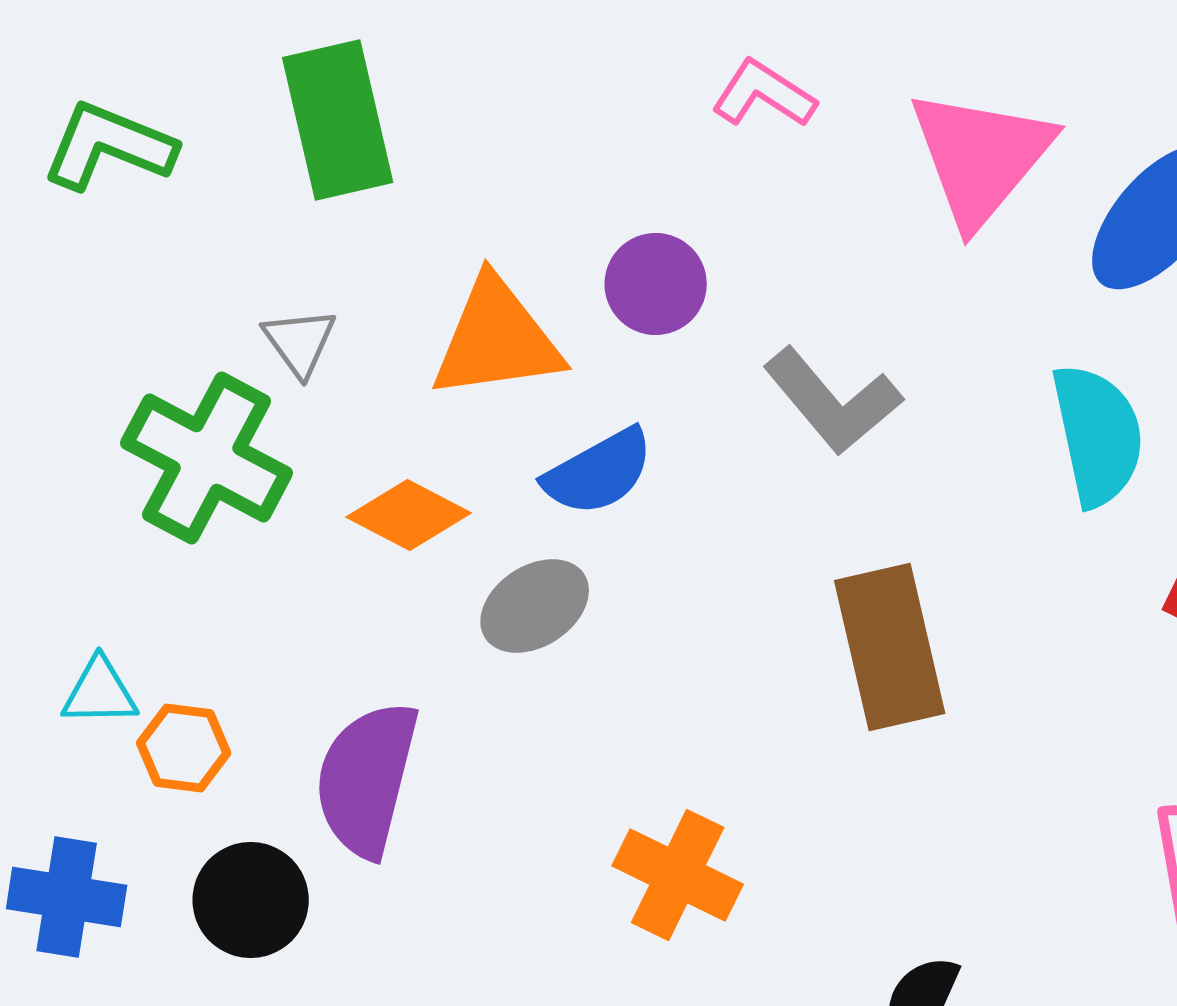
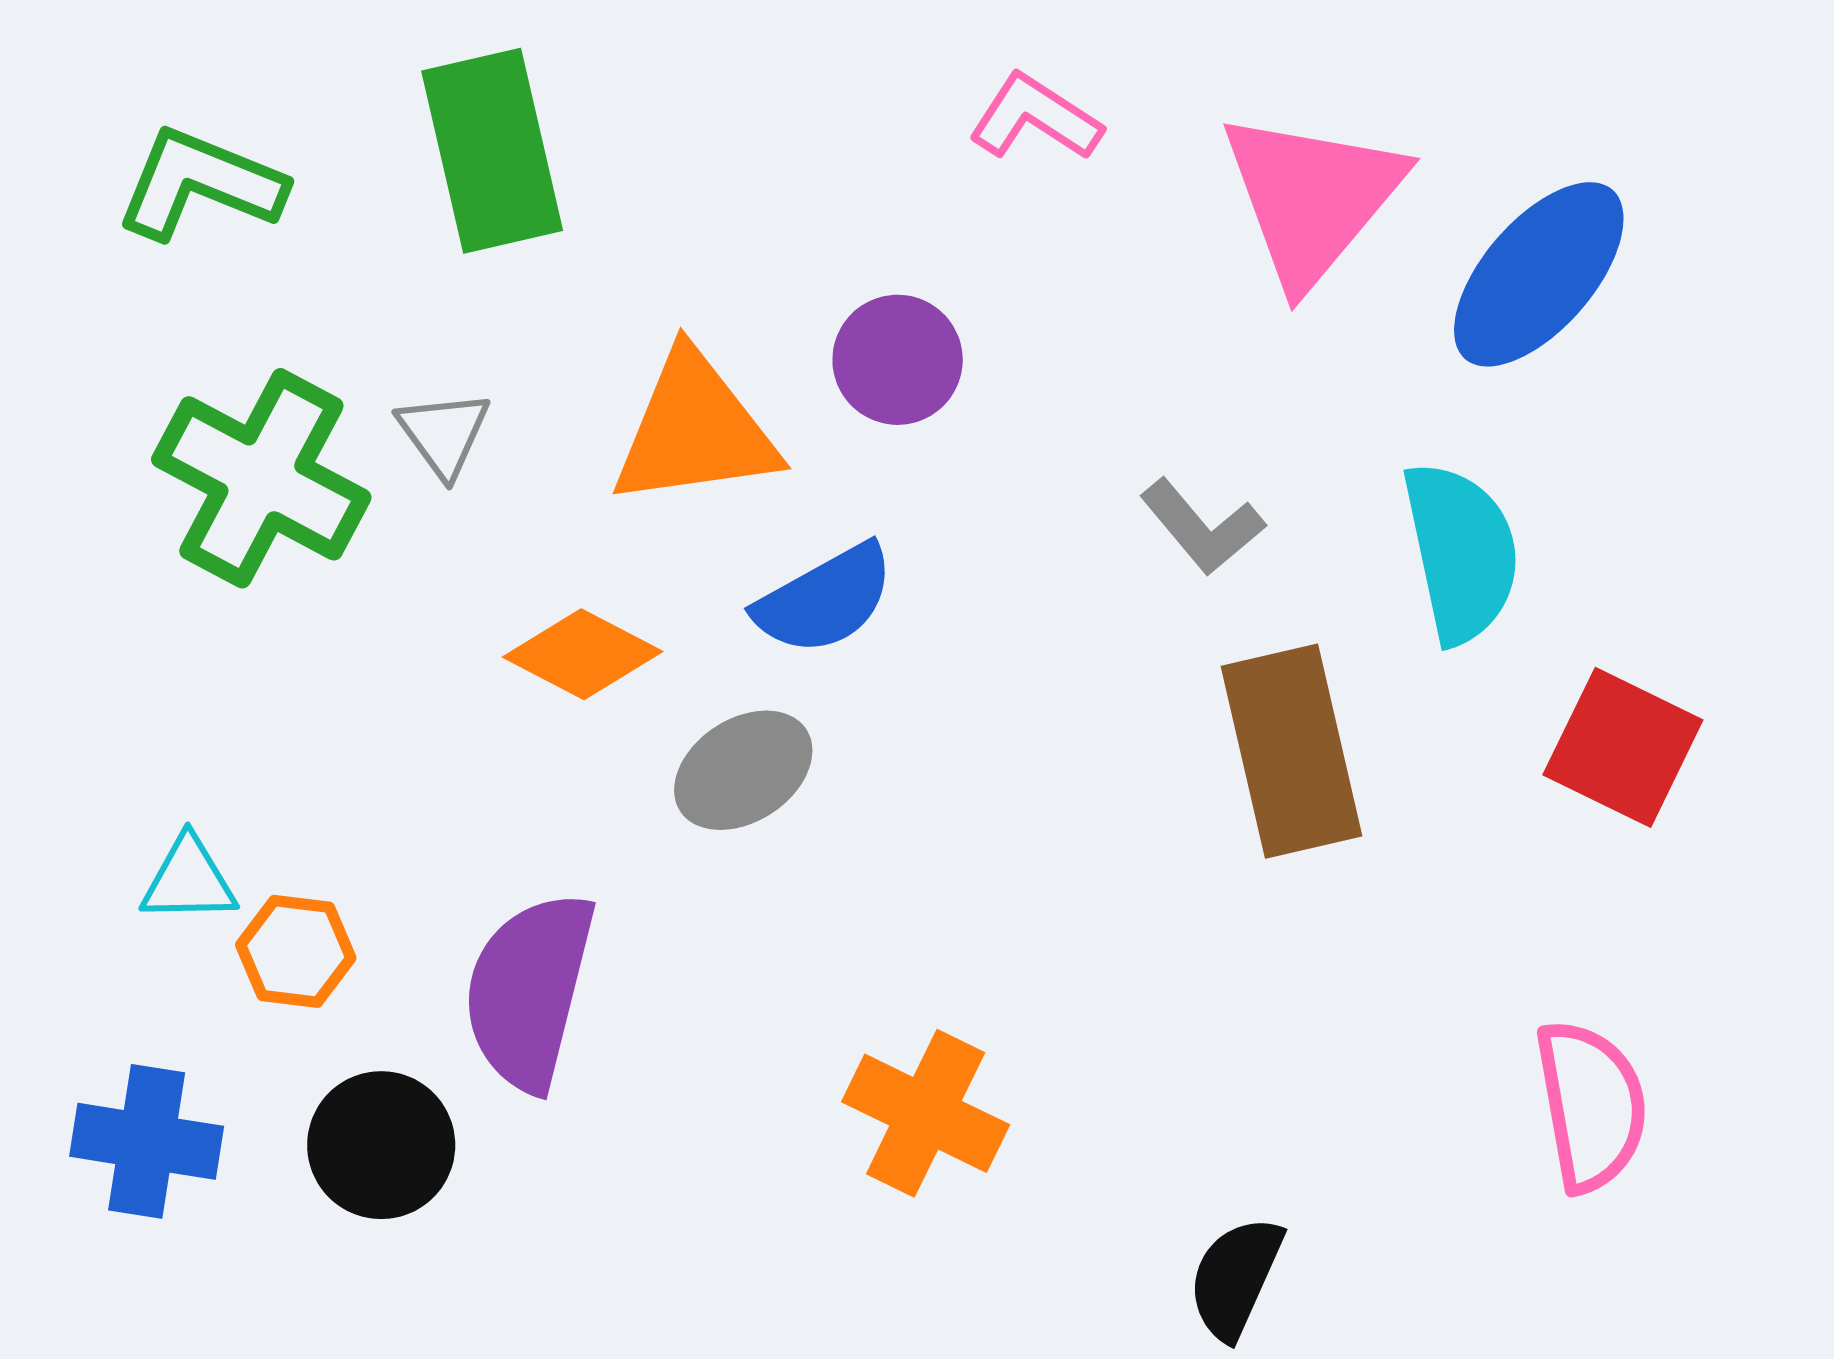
gray L-shape: (833, 401) -> (1202, 527), moved, size x0.7
green cross: (207, 458) -> (261, 478), moved
brown rectangle: (890, 647) -> (1291, 751), moved

